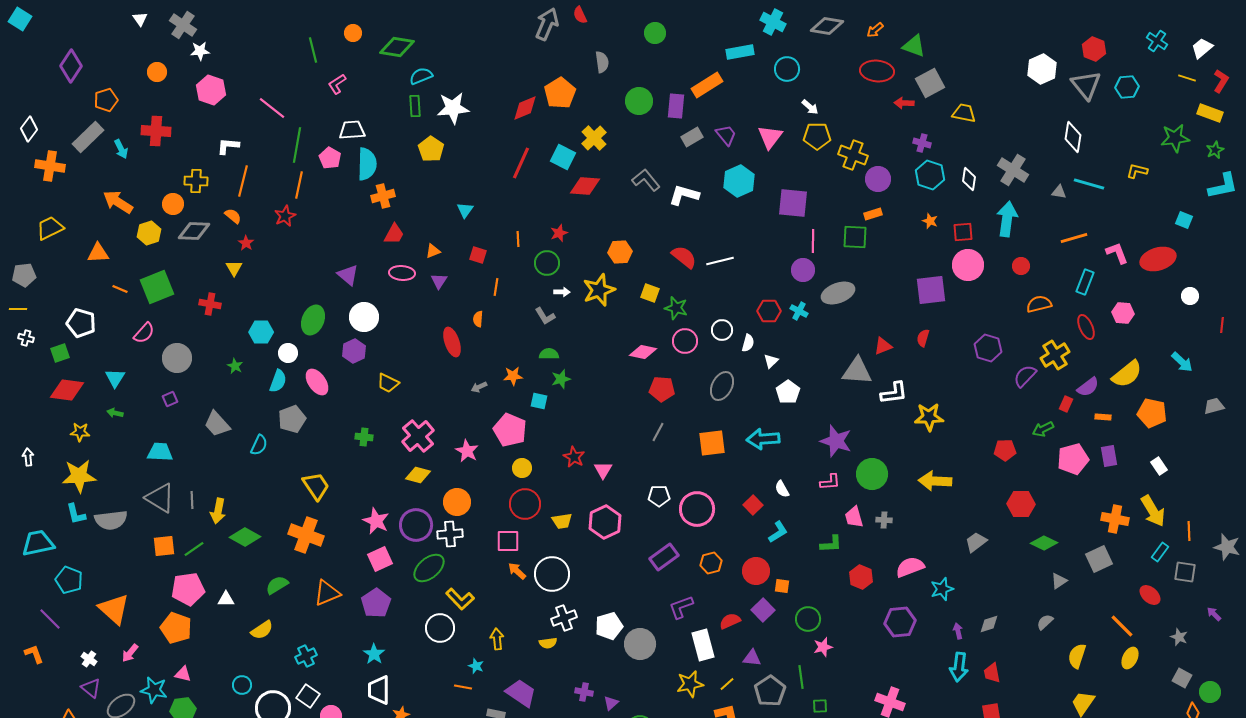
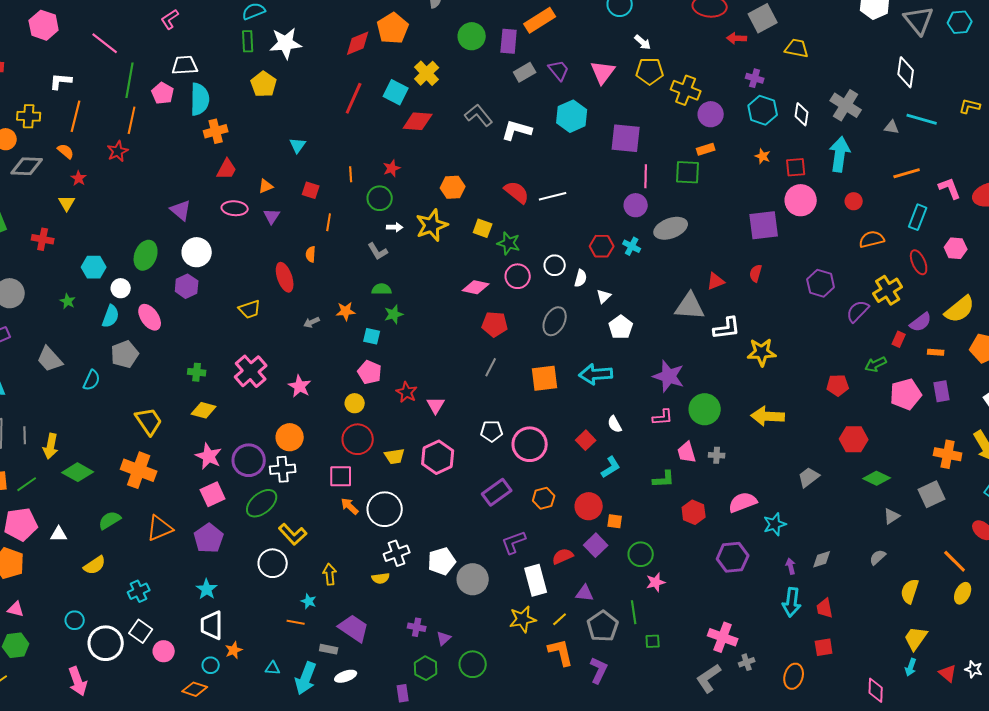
yellow trapezoid: (388, 383) -> (250, 309), moved, turned -45
pink pentagon: (510, 430) -> (370, 372), moved, size x0.7
yellow diamond: (418, 475) -> (204, 410), moved

